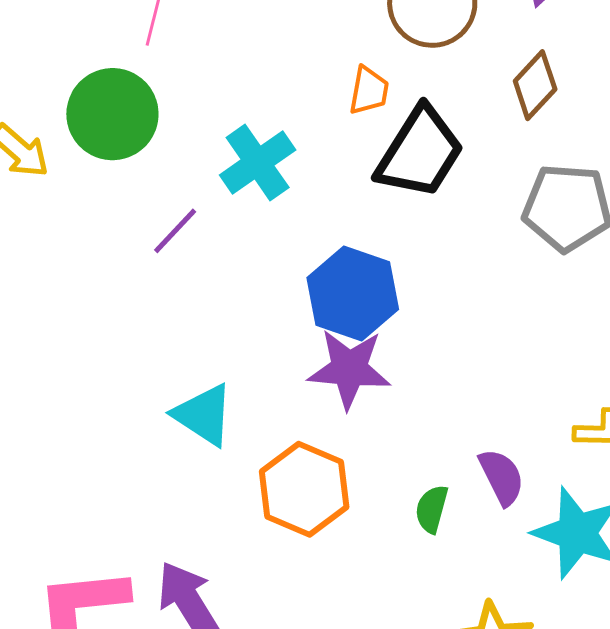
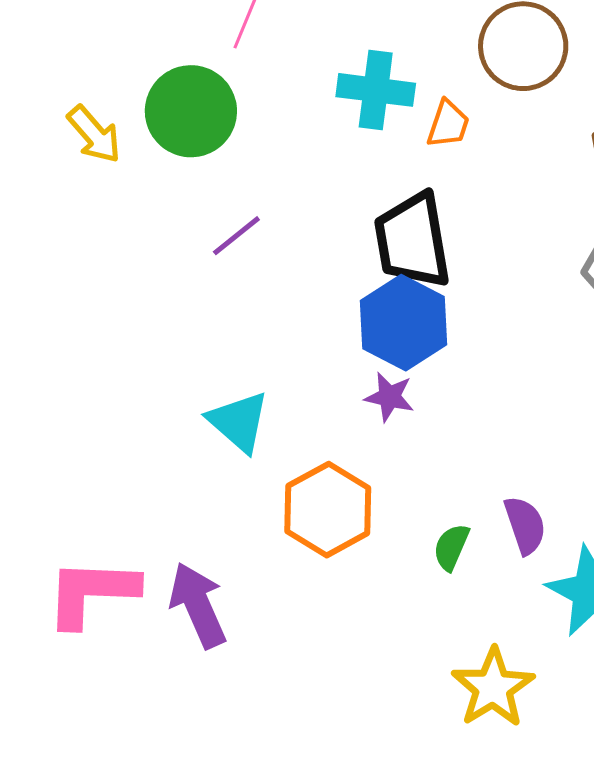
black trapezoid: (420, 153) -> (413, 241), moved, turned 130
cyan cross: (258, 163) -> (376, 90), moved, turned 34
purple star: (349, 369) -> (389, 397), size x0.6

